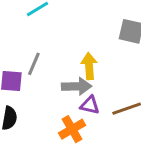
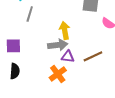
gray line: (34, 64) -> (30, 14), moved

